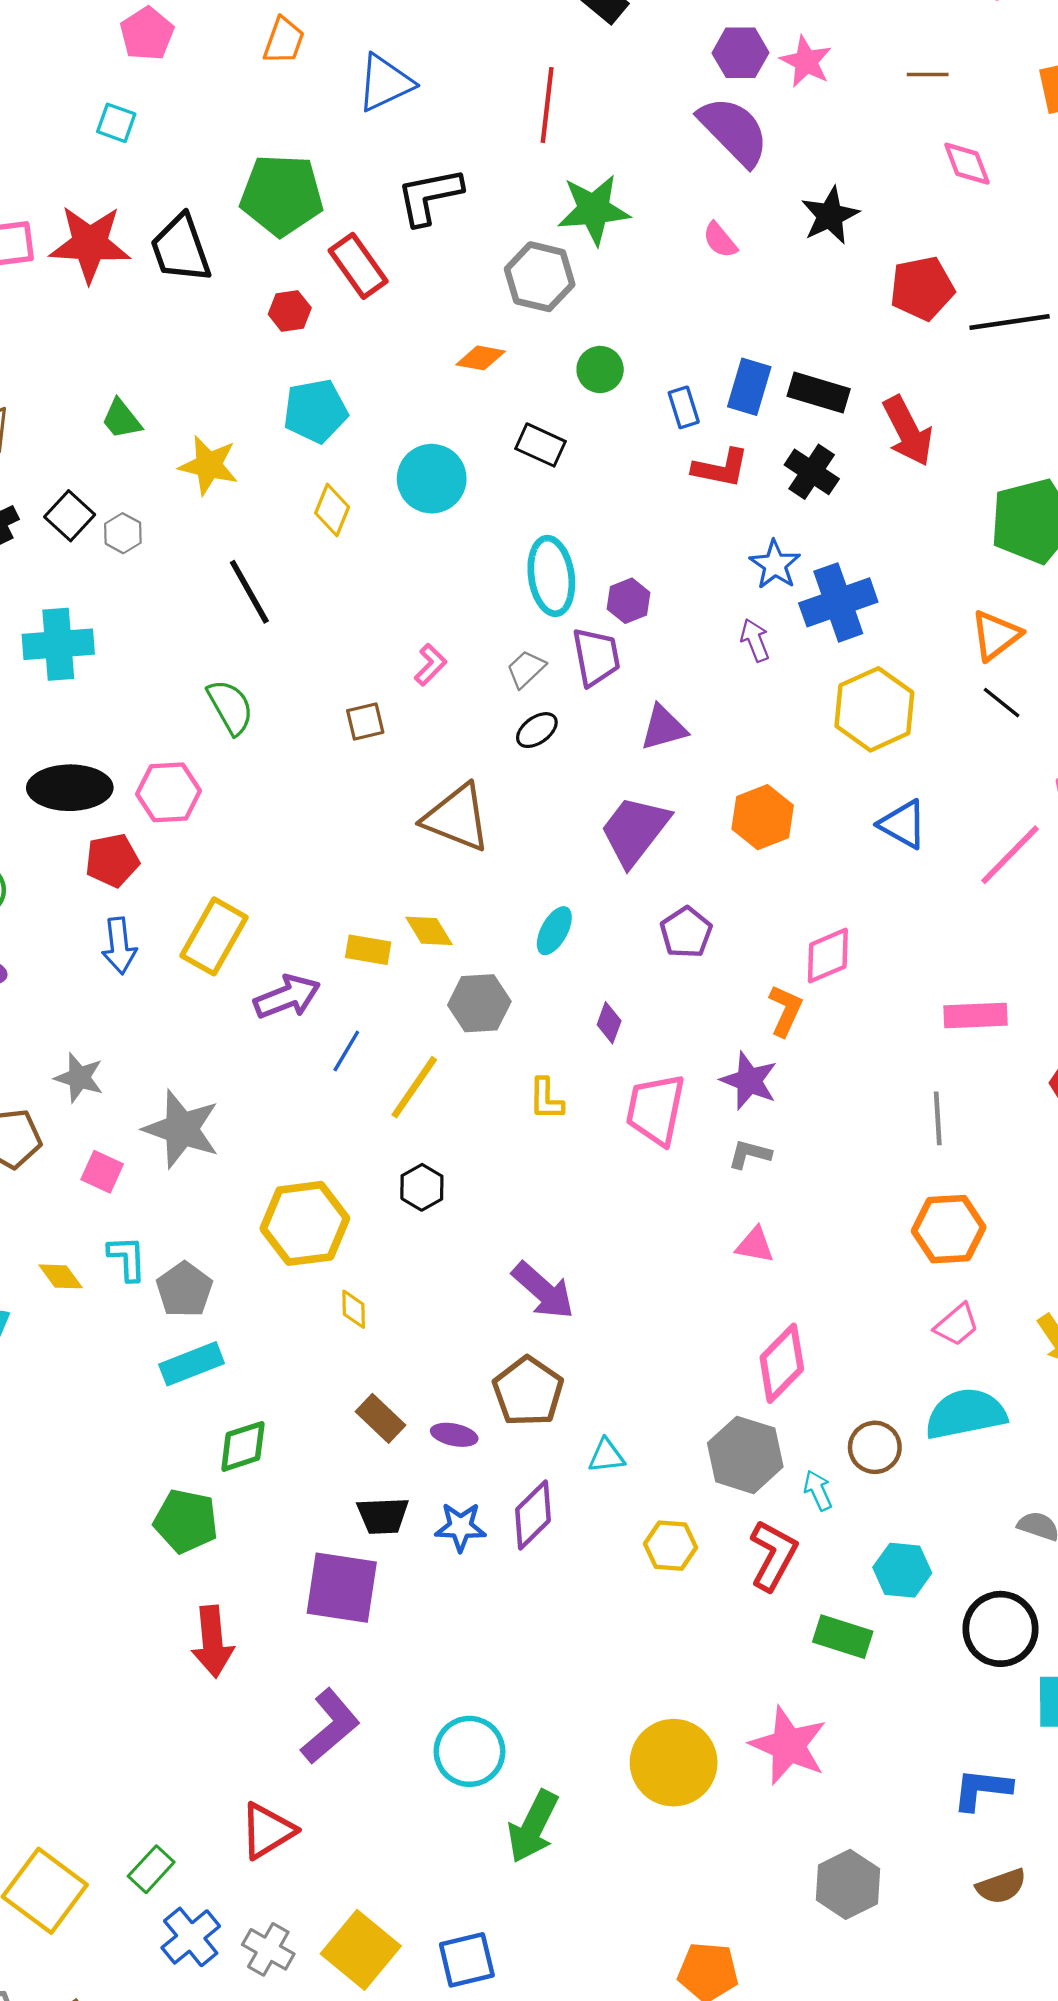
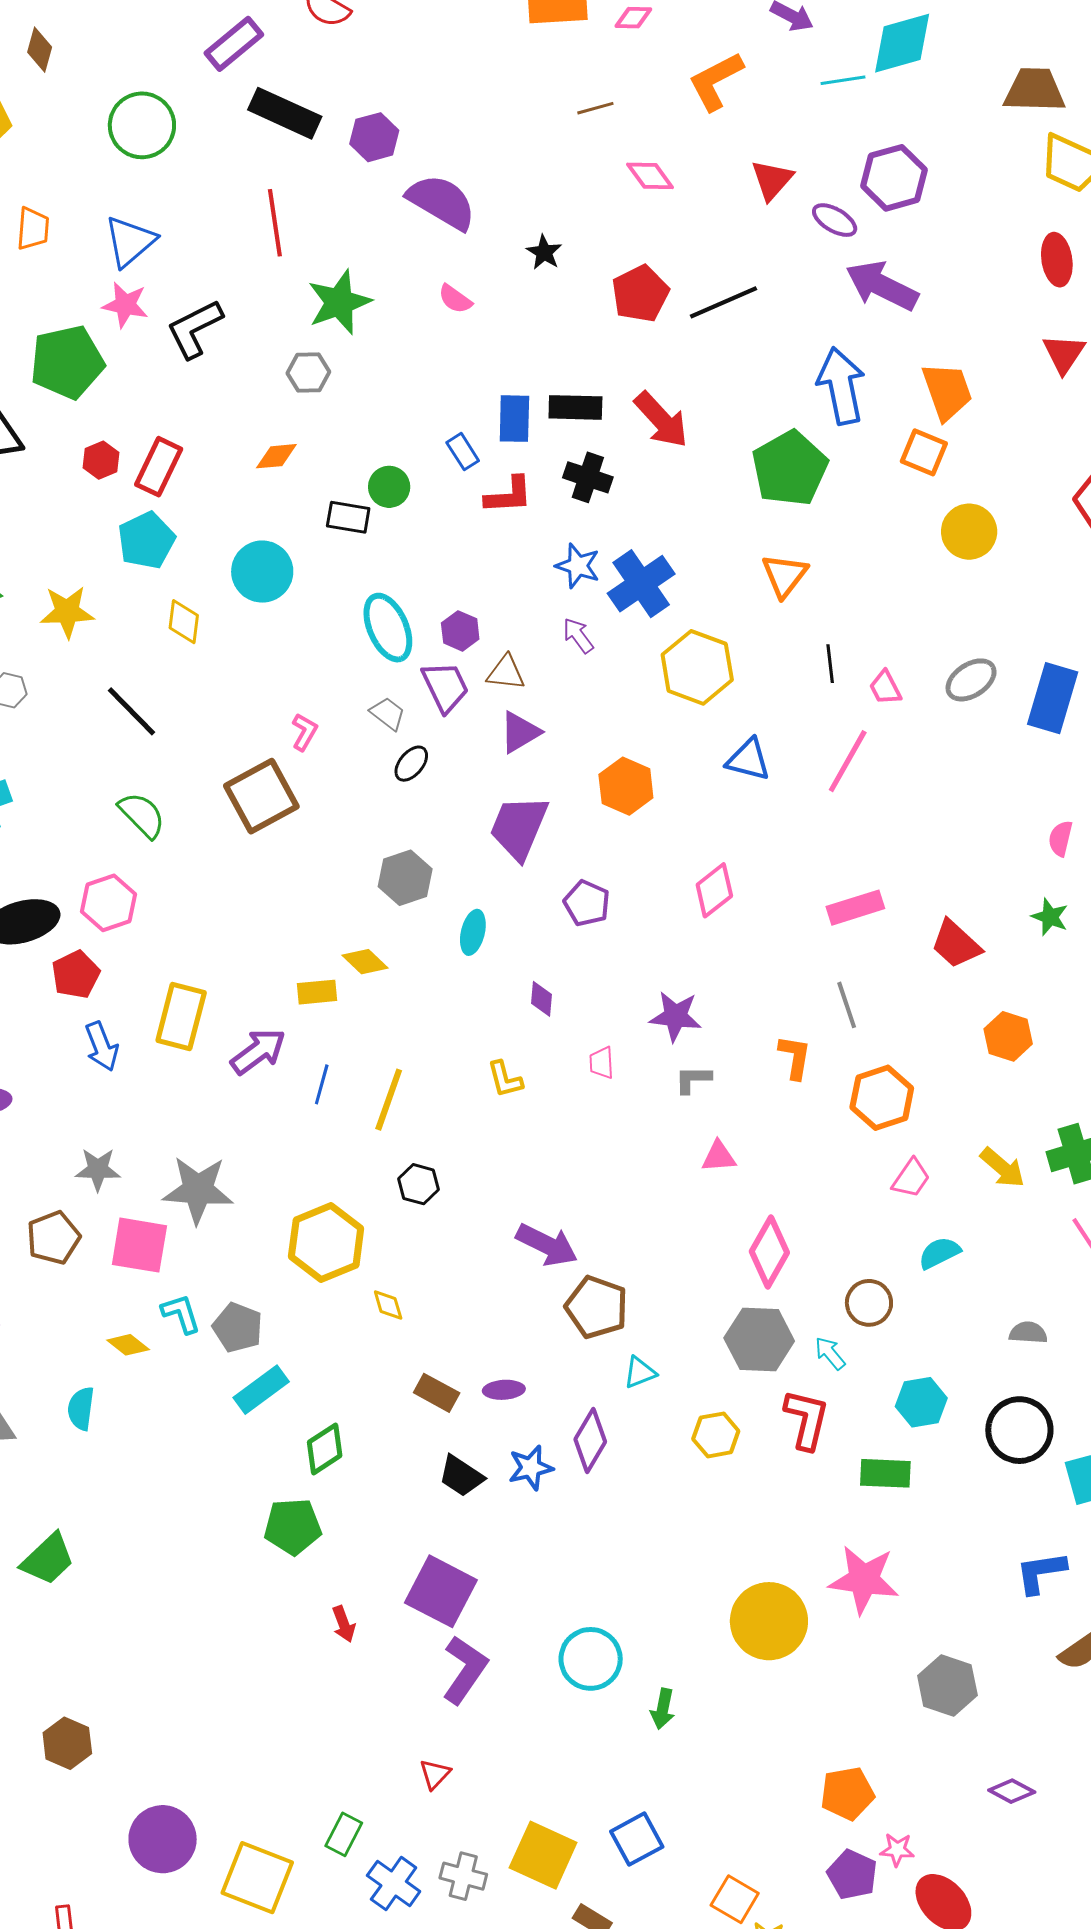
purple hexagon: (740, 53) -> (374, 137), moved
pink star: (806, 62) -> (125, 305), moved
black star: (830, 216) -> (544, 252), size x0.7
red rectangle: (358, 266) -> (159, 467), moved, turned 76
gray hexagon: (540, 277) -> (308, 373), size x0.7
green circle: (600, 369) -> (389, 487), moved
gray trapezoid: (526, 669) -> (388, 714), turned 96
black line: (1002, 703) -> (830, 664), moved, turned 60
brown square: (365, 721) -> (261, 796), size x2.0
brown triangle: (457, 818) -> (506, 673), moved, size x0.6
gray hexagon: (479, 1003) -> (405, 878), moved
orange L-shape: (785, 1010) -> (795, 1057), moved
pink trapezoid: (655, 1109) -> (602, 1063), size x0.5
pink square: (102, 1172) -> (139, 1245), size x1.6
brown pentagon: (528, 1391) -> (597, 1307), moved
cyan semicircle: (966, 1414) -> (939, 1253), size x0.6
black trapezoid: (383, 1516) -> (461, 1476), turned 51
purple square: (342, 1588) -> (441, 1591), moved, turned 34
red arrow: (212, 1642) -> (344, 1624), size x0.6
green arrow: (533, 1826) -> (663, 1709), size x0.6
red triangle: (267, 1831) -> (435, 1774), size x0.6

